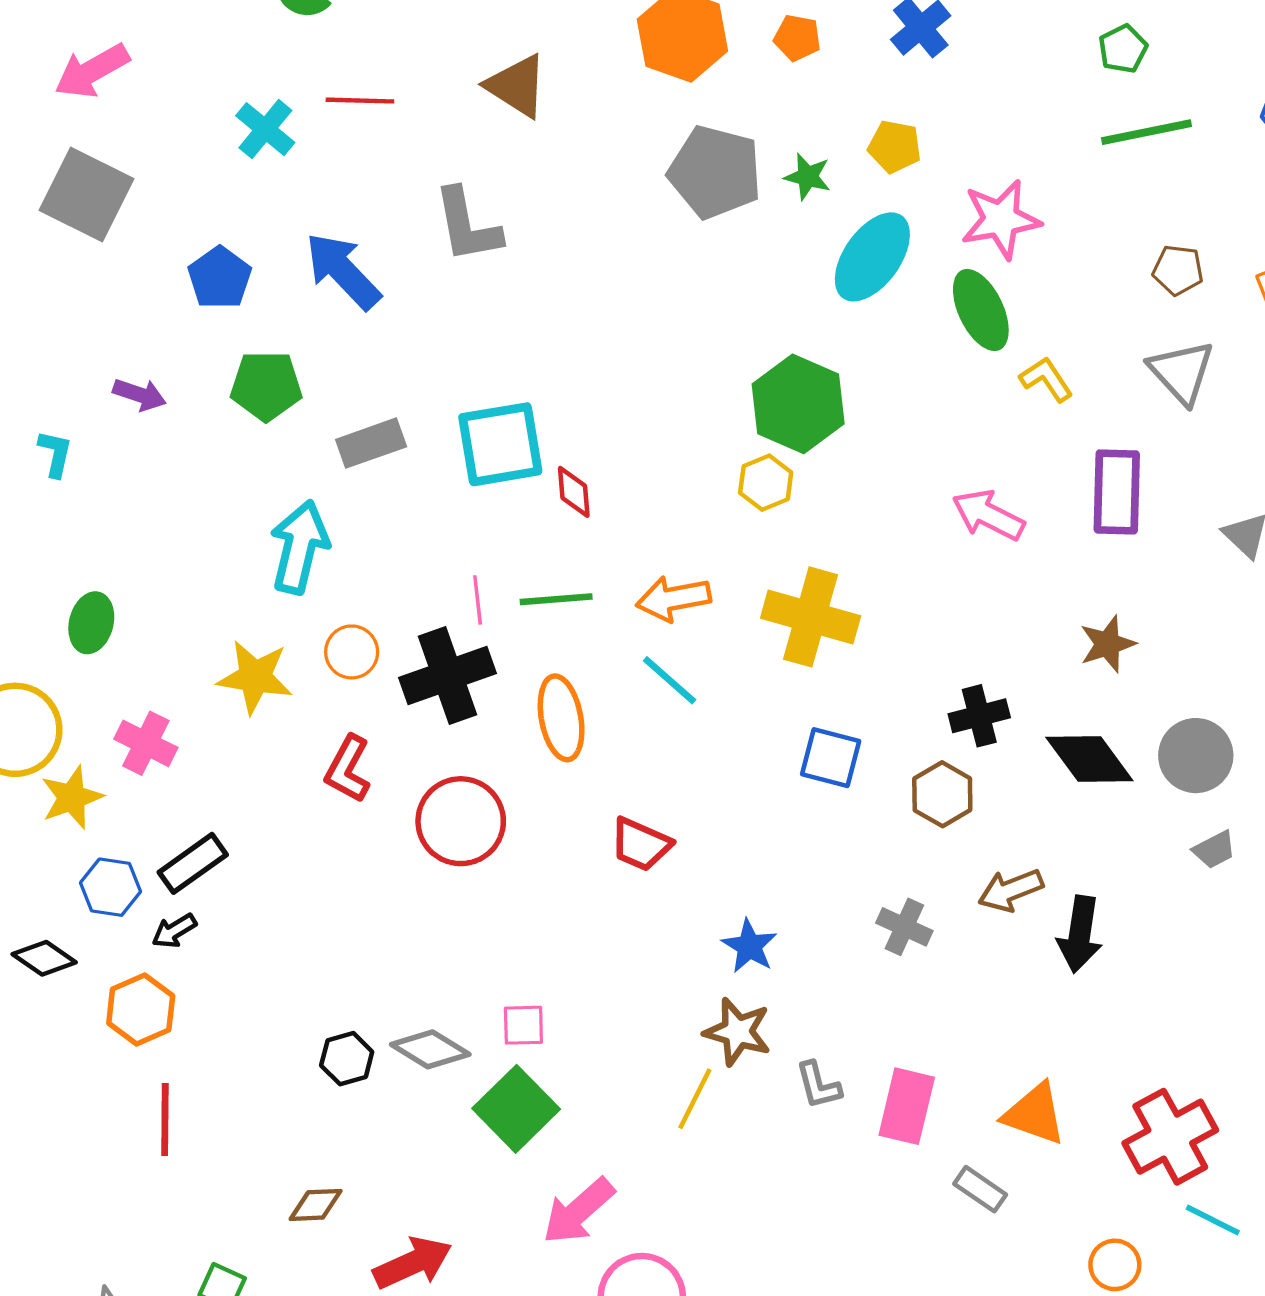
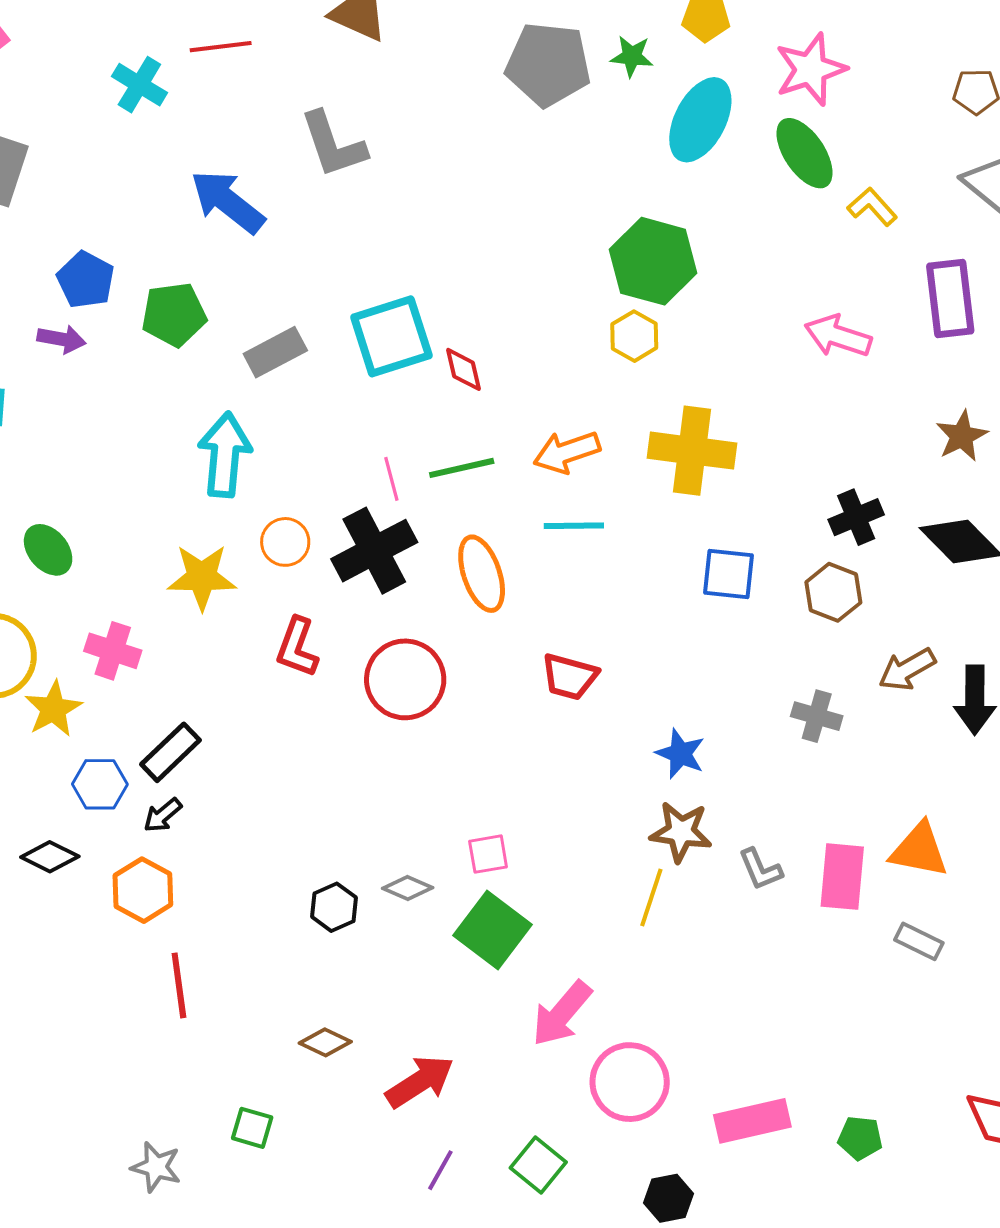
blue pentagon: (220, 278) -> (86, 280), moved
green ellipse: (91, 623) -> (48, 550), turned -46
cyan line: (670, 680) -> (574, 526), turned -34
gray diamond: (430, 1049) -> (408, 888), size x0.7
orange triangle: (1035, 1114) -> (919, 850), moved
brown diamond: (316, 1205) -> (325, 1042), turned 36

